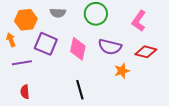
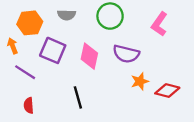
red diamond: (146, 52) -> (167, 91), moved
purple line: (22, 63) -> (25, 72), turned 42
black line: (80, 90) -> (78, 97), moved

